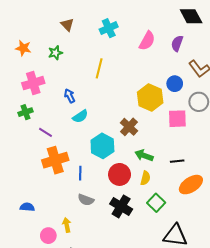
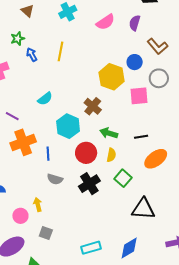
pink semicircle: (147, 41) -> (106, 22), turned 30
blue arrow: (70, 96) -> (32, 55), moved
black cross: (121, 206) -> (89, 184), turned 30

